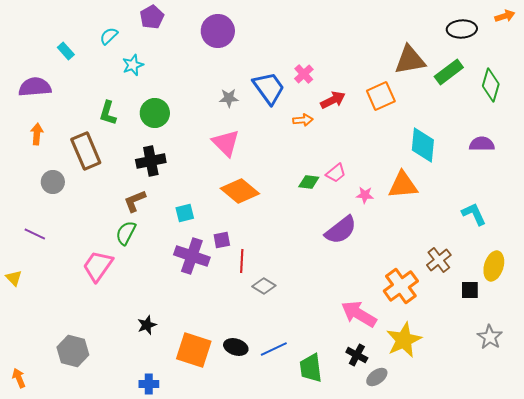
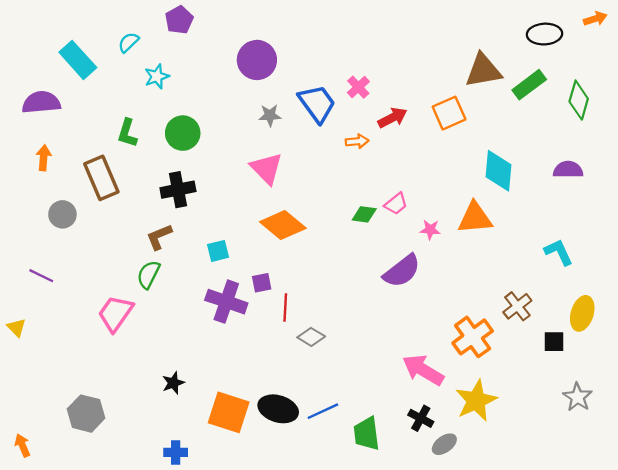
purple circle: (218, 31) -> (257, 60), moved
cyan rectangle: (66, 51) -> (78, 60), size x1.8
black ellipse: (236, 347) -> (278, 409), size x1.4

